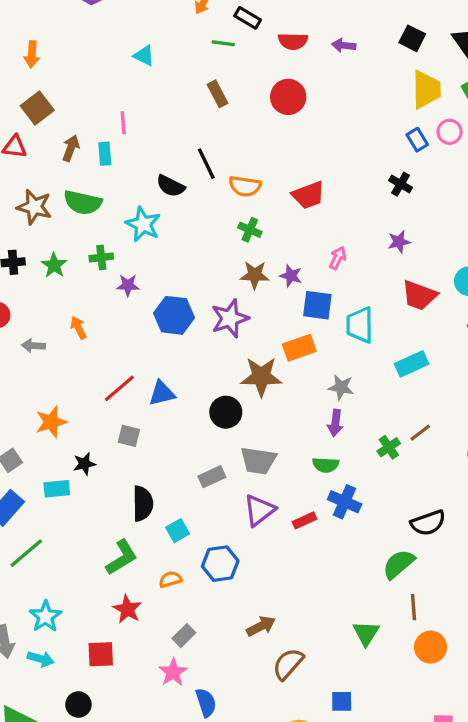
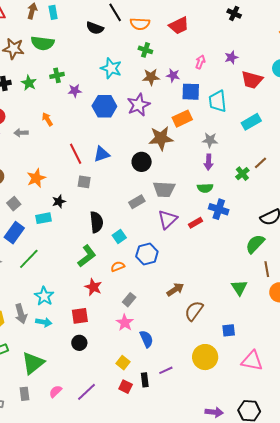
cyan star: (143, 224) -> (111, 68), moved
purple star: (399, 242) -> (231, 57), moved
red line: (119, 388) -> (76, 154), turned -70
black circle: (78, 705) -> (79, 343), moved

